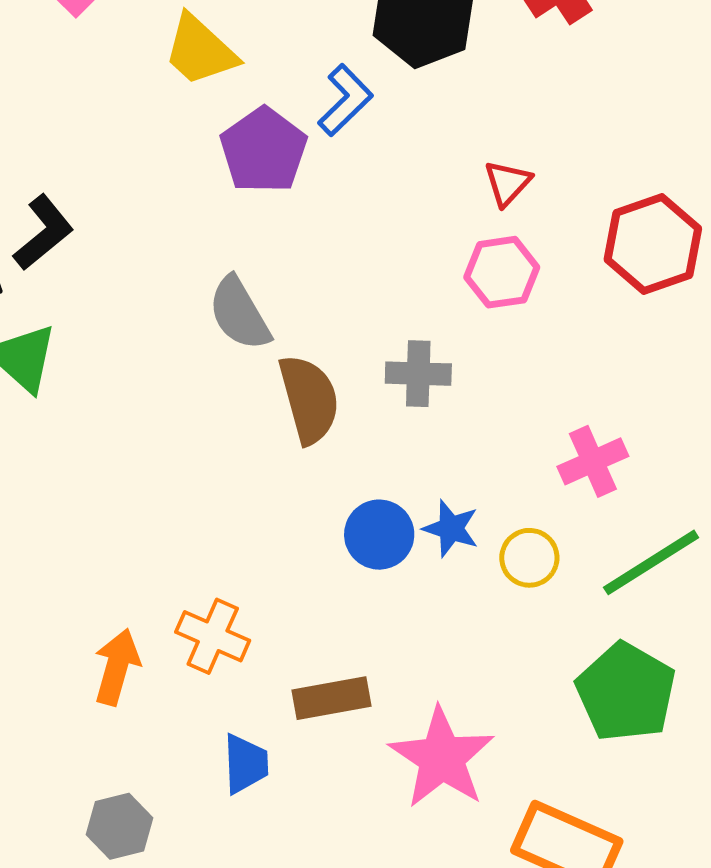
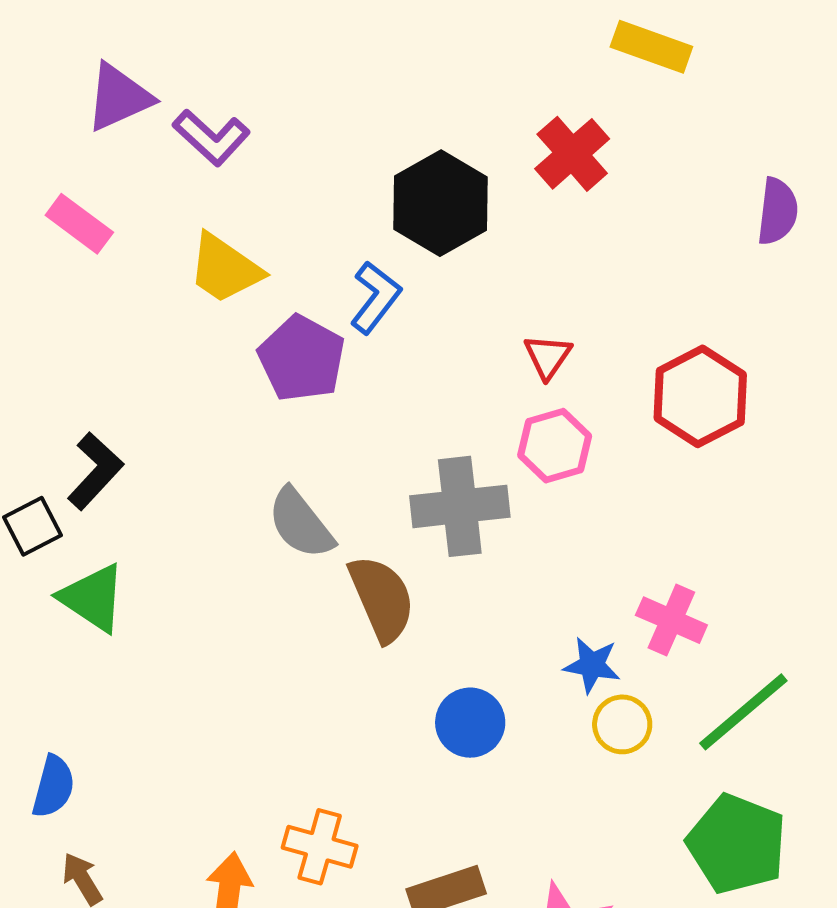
gray cross: (418, 374) -> (460, 506), moved, size x1.5
pink cross: (593, 461) -> (671, 620), turned -34
blue star: (451, 528) -> (592, 665), moved

